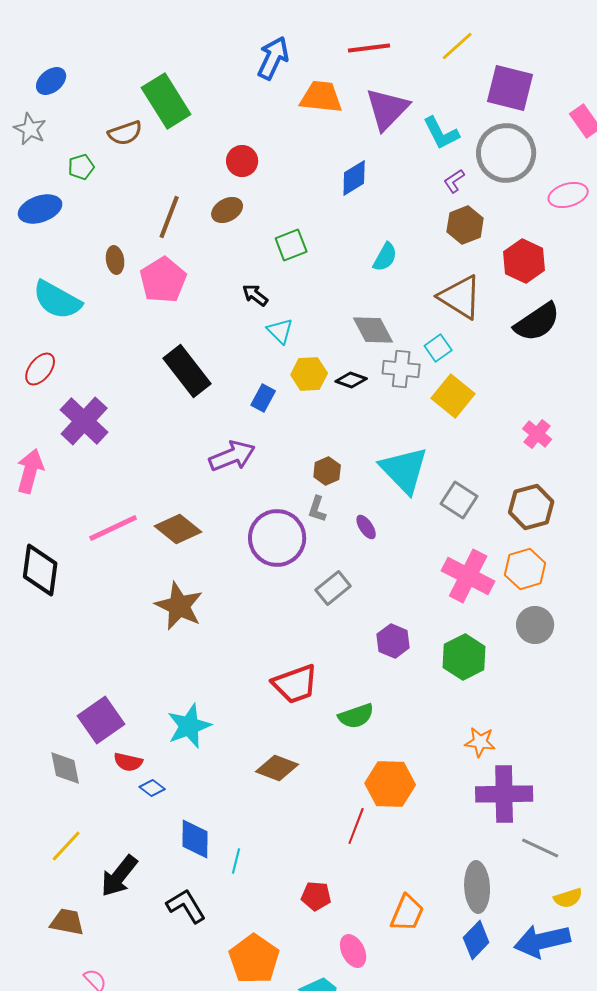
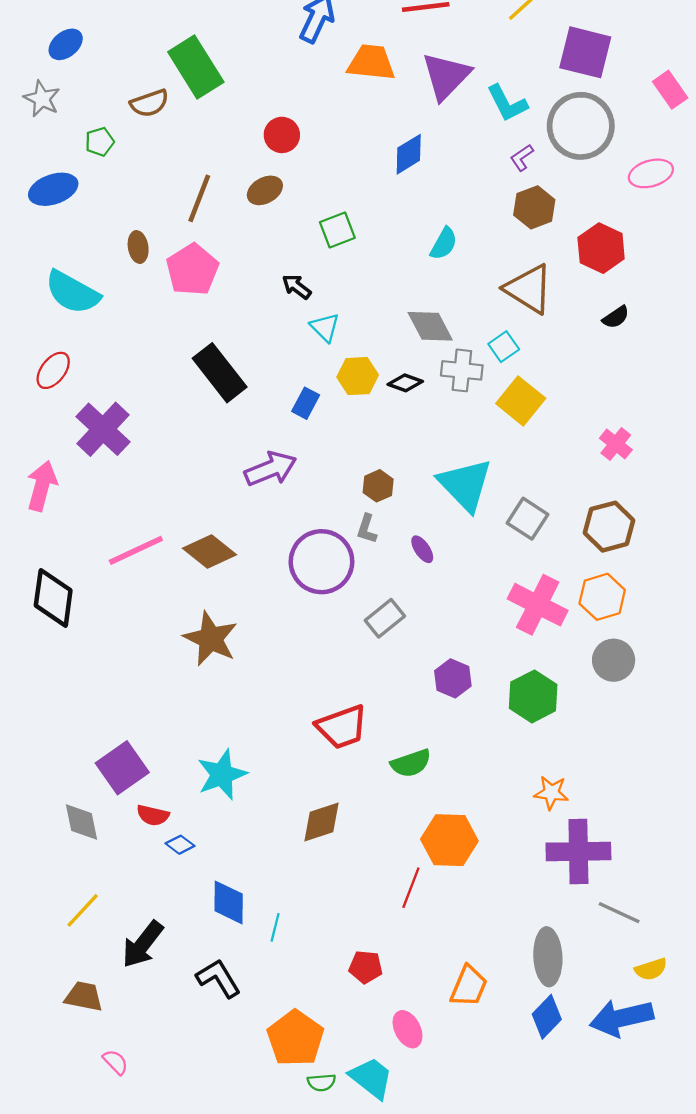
black semicircle: (537, 322) -> (616, 317), size x0.5
brown diamond: (277, 768) -> (321, 822), turned -39

